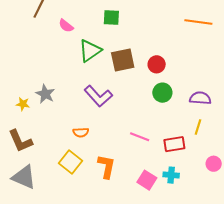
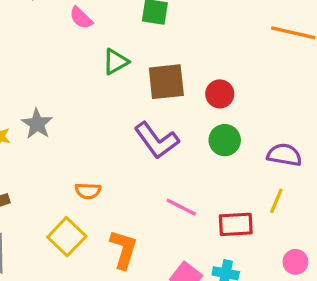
green triangle: (90, 51) -> (115, 62), size x0.7
purple L-shape: (98, 96) -> (157, 140), moved

